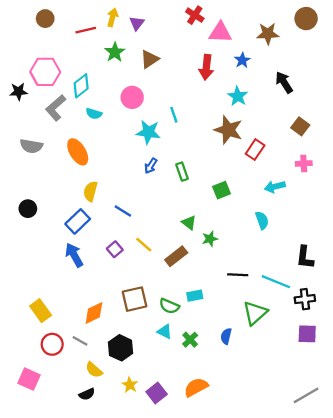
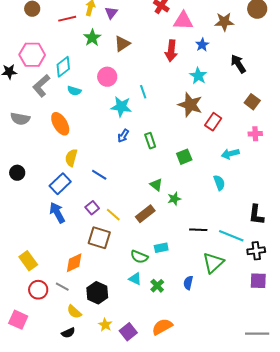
yellow line: (144, 245) -> (113, 215), moved
brown square: (134, 299) -> (99, 238), moved, turned 30
gray line: (306, 395) -> (257, 334), turned 30

